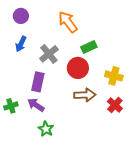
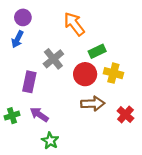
blue arrow: (21, 44) -> (17, 39), moved
yellow cross: (114, 76) -> (113, 73), moved
purple rectangle: (38, 82) -> (29, 82), moved

